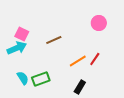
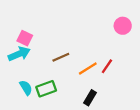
pink circle: (99, 23) -> (123, 26), moved
brown line: (54, 40) -> (61, 57), moved

